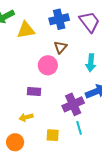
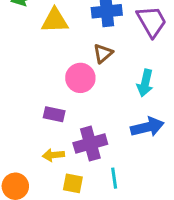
purple cross: (73, 104) -> (90, 144), moved
yellow arrow: (26, 117) -> (53, 155), moved

